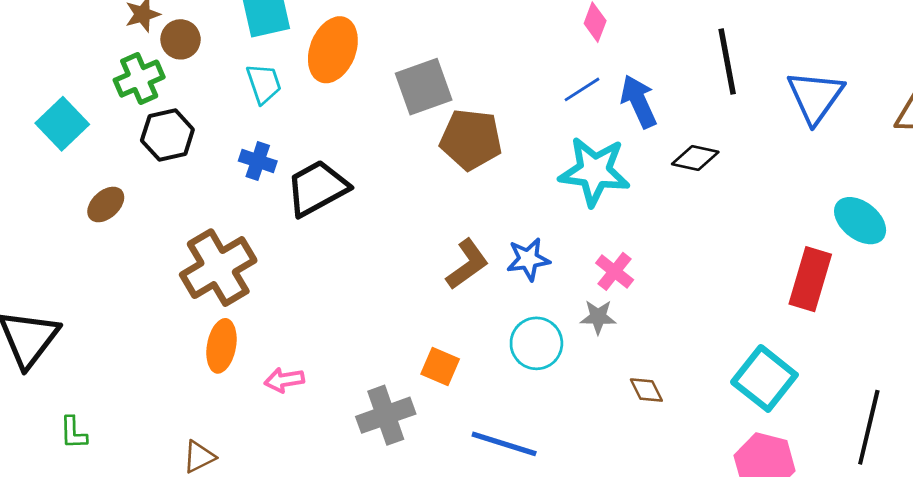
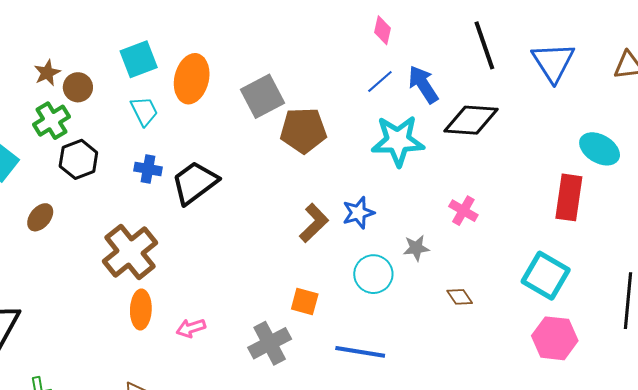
black diamond: (695, 158) -> (471, 120), size x1.6
pink cross: (615, 271) -> (463, 211), moved

